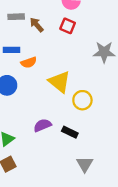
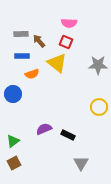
blue rectangle: (12, 50) -> (22, 56), moved
yellow triangle: (60, 82) -> (57, 63), moved
yellow circle: (82, 100) -> (99, 107), moved

